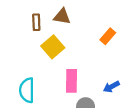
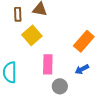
orange rectangle: (108, 36) -> (84, 41), moved, size x1.5

